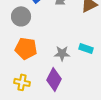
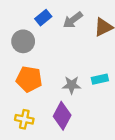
cyan rectangle: (86, 48) -> (100, 79), turned -32

